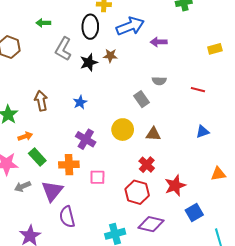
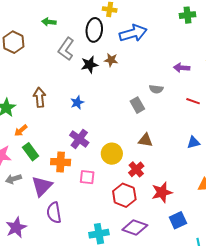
purple arrow: (159, 42) -> (182, 68), moved
yellow circle: (123, 130) -> (112, 154), moved
orange arrow: (25, 136) -> (21, 130), turned 152

